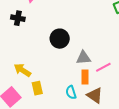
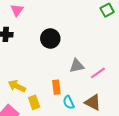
black circle: (60, 39) -> (50, 39), moved
orange rectangle: (85, 77) -> (56, 87), moved

